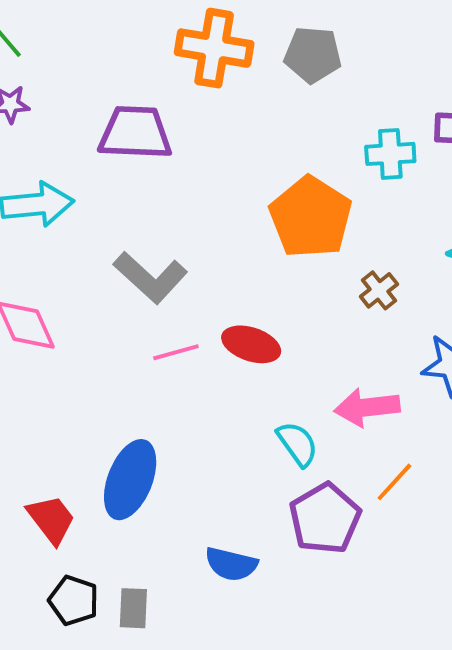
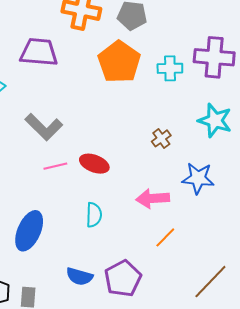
orange pentagon: (311, 217) -> (119, 62), moved
cyan semicircle: (297, 444) -> (94, 215), moved, turned 35
purple pentagon: (325, 518) -> (123, 278), moved

